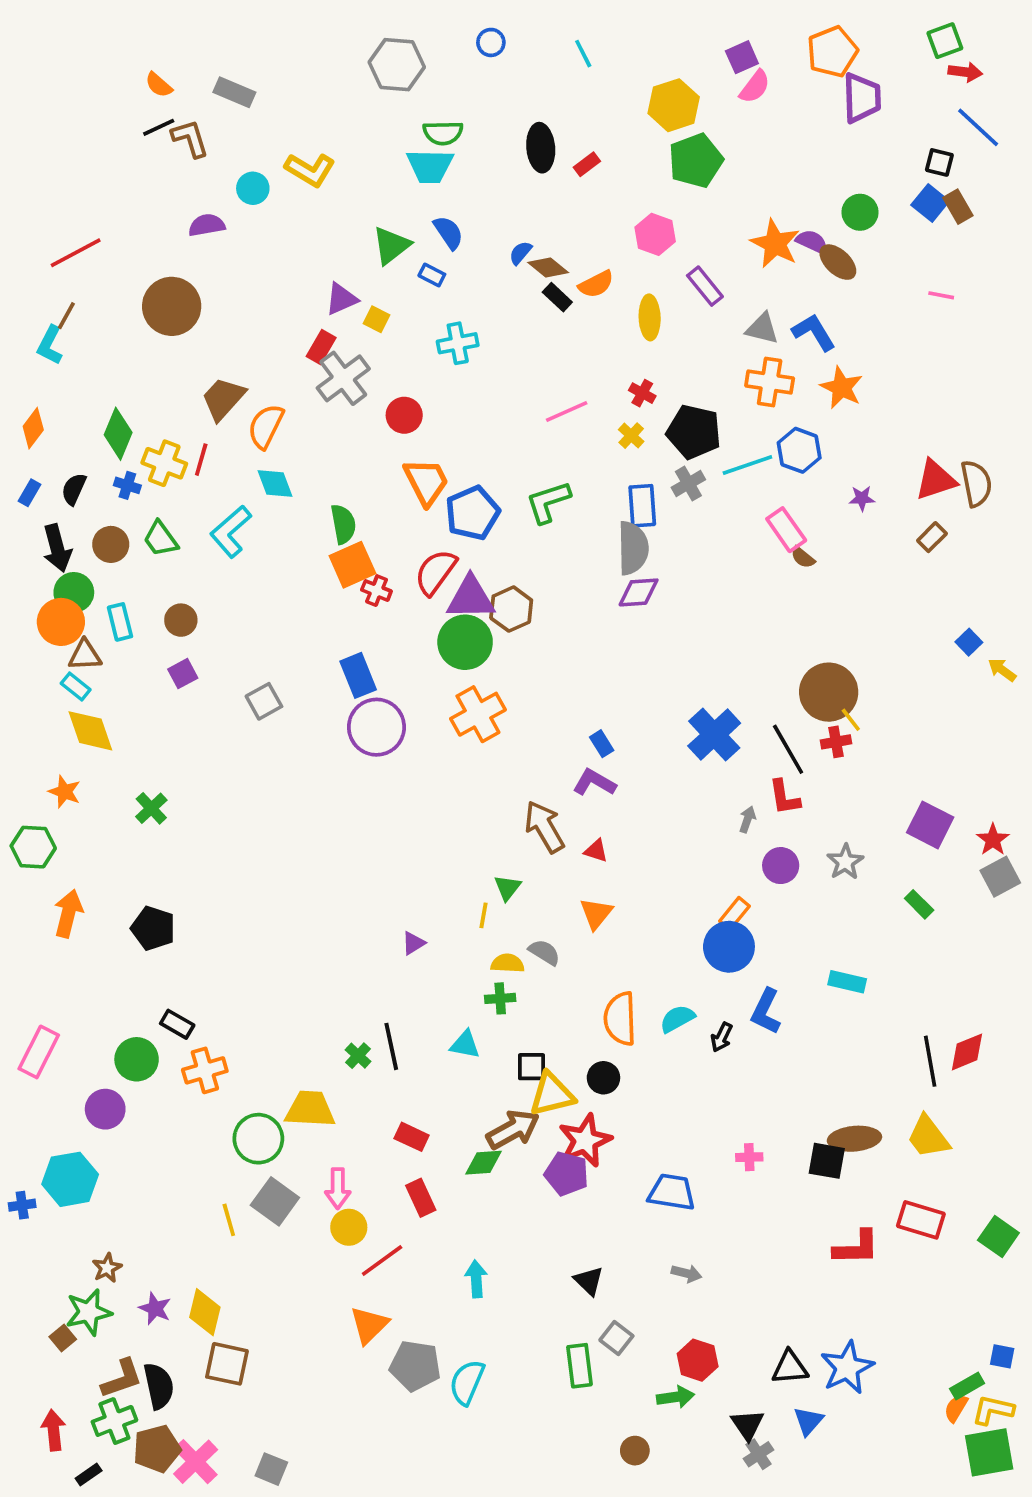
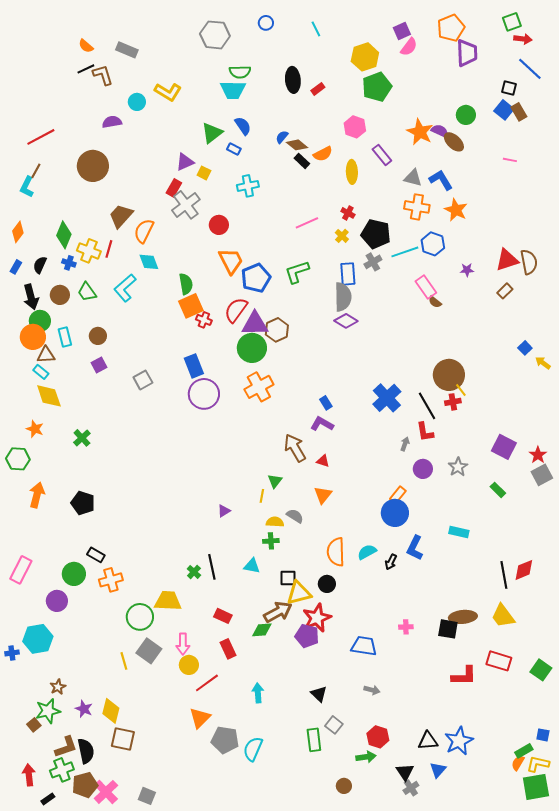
purple diamond: (639, 592) -> (346, 321), turned 35

